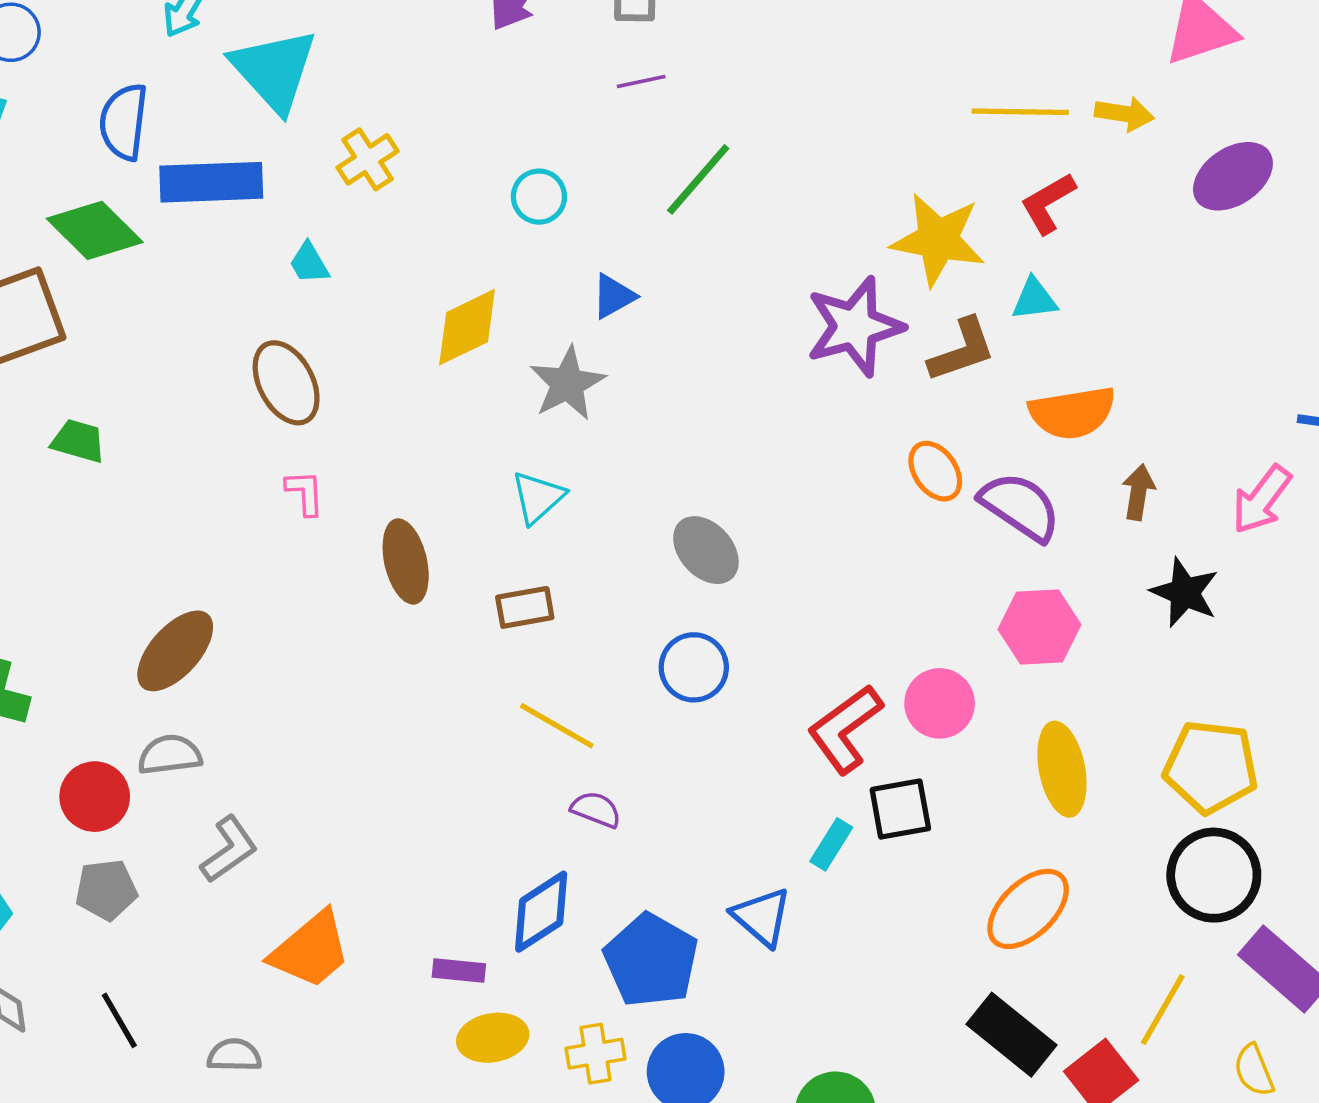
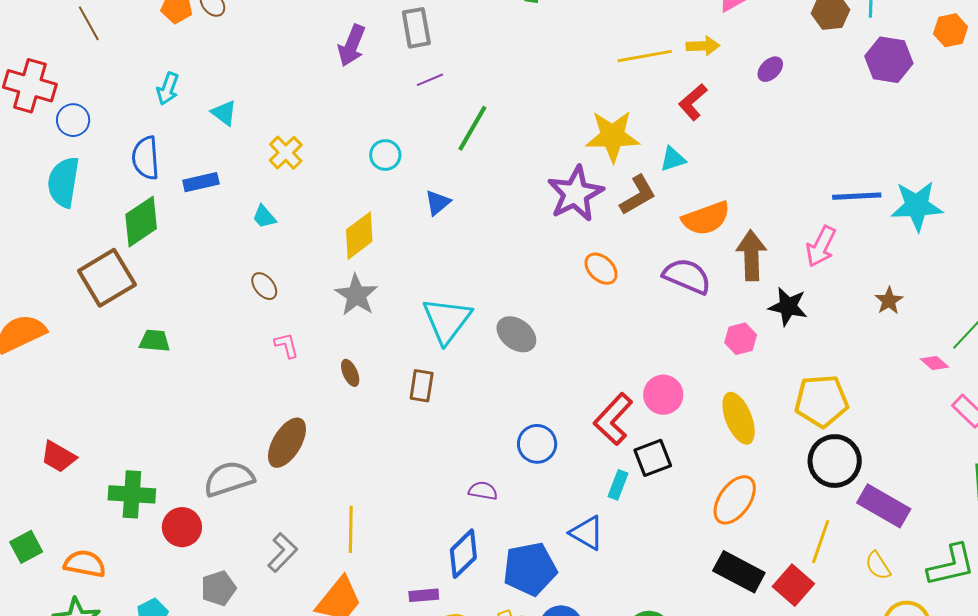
cyan triangle: (274, 70) -> (224, 113), size x0.5
purple ellipse: (1233, 176) -> (770, 69), size x0.6
blue rectangle: (211, 182) -> (201, 182), size x0.6
red L-shape: (1048, 203) -> (693, 102), moved
green diamond: (95, 230) -> (141, 222), turned -68
brown ellipse: (286, 383) -> (264, 286), size x0.6
gray star: (567, 384) -> (356, 295), moved
orange ellipse: (935, 471) -> (601, 269), moved
brown arrow: (1138, 492) -> (751, 255), size x1.6
cyan triangle: (538, 497) -> (447, 320), moved, size x1.6
brown ellipse: (406, 561) -> (350, 373), size x0.6
brown rectangle: (525, 607) -> (422, 386), turned -60
pink hexagon: (1040, 627) -> (741, 339), moved, size x0.7
brown ellipse: (175, 651) -> (287, 443), moved
blue circle: (694, 667) -> (537, 444), moved
yellow line: (557, 726) -> (351, 529), moved, turned 72
gray semicircle: (170, 755) -> (229, 479), moved, size x1.4
red circle: (95, 797) -> (182, 527), moved
blue pentagon: (651, 960) -> (530, 569), turned -30

